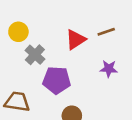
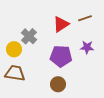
yellow circle: (18, 32) -> (14, 49), moved
purple pentagon: (57, 80) -> (61, 56), moved

